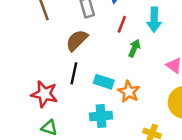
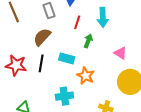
cyan rectangle: (104, 82) -> (67, 58), moved
red star: (44, 94) -> (16, 65), moved

